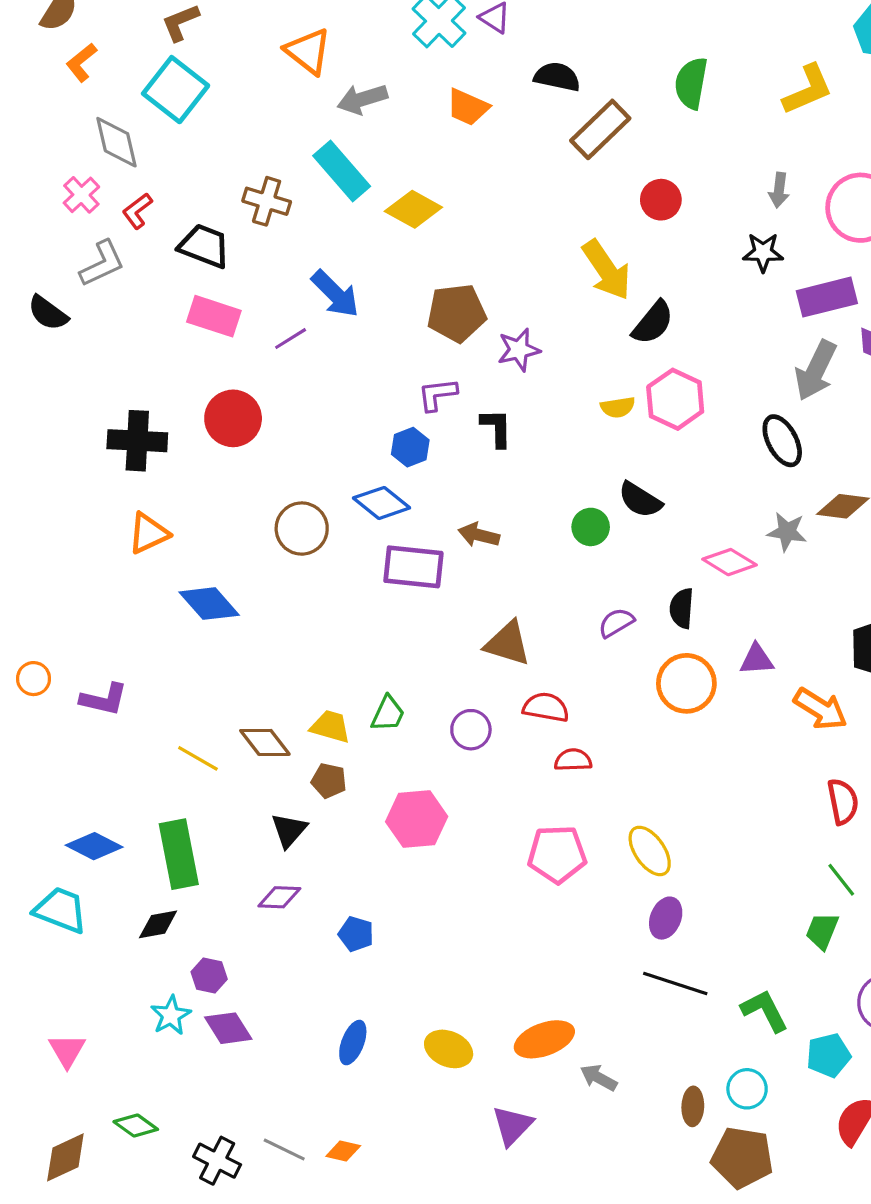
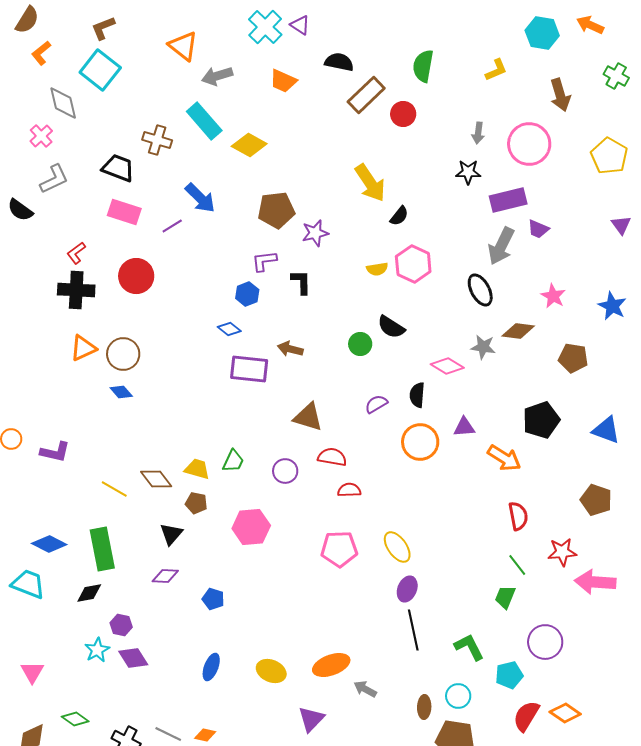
yellow L-shape: (808, 90) -> (496, 70), size x0.7
red circle: (661, 200) -> (403, 114), moved
red L-shape: (137, 211) -> (76, 253), moved
black semicircle: (653, 323) -> (399, 216), size x0.7
blue diamond: (382, 503) -> (229, 329), size x0.7
brown circle: (302, 529) -> (123, 354), moved
blue diamond: (209, 604) -> (121, 392), size x0.6
black line: (675, 983) -> (413, 630), turned 60

